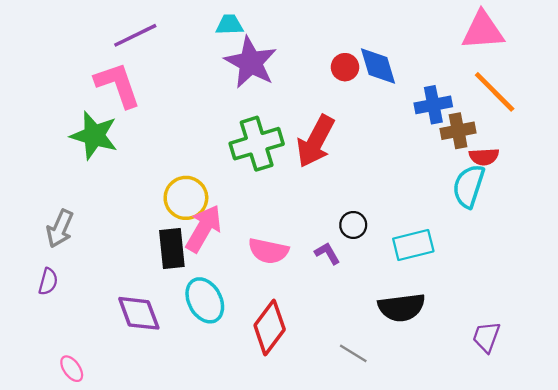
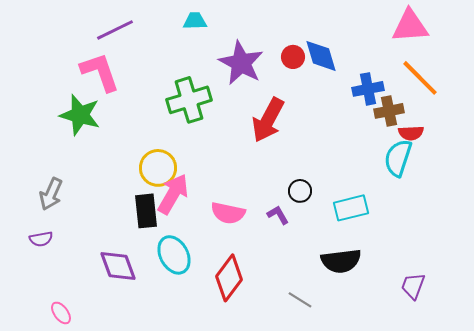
purple star: (251, 62) -> (241, 63), moved
green cross: (257, 144) -> (189, 100), moved
purple semicircle: (48, 282) -> (41, 239), turned 65

